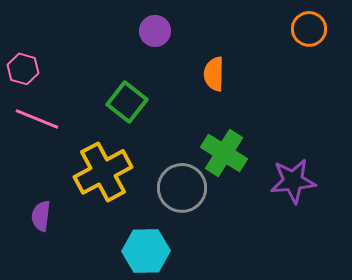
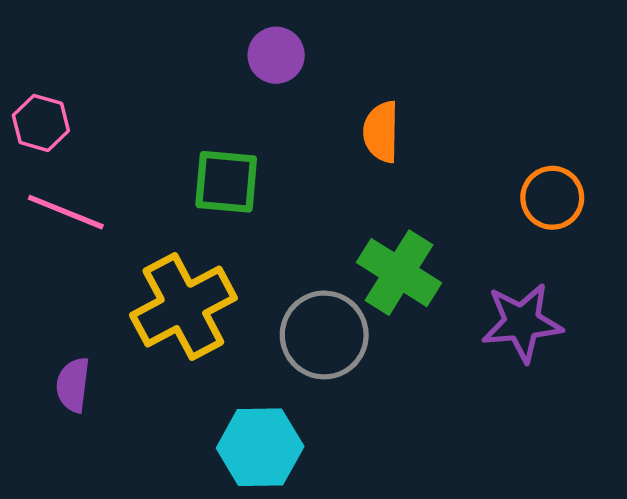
orange circle: (309, 29) -> (552, 198), moved
green square: (127, 102) -> (226, 182), turned -33

